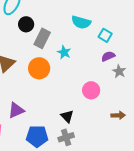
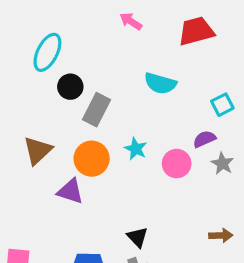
cyan square: (105, 35) -> (222, 105), moved, turned 32
cyan star: (64, 52) -> (136, 149), moved
pink circle: (91, 90) -> (177, 164), moved
purple triangle: (16, 110) -> (70, 191), moved, turned 42

